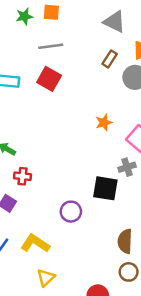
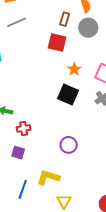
red square: (49, 79) -> (57, 43), moved
black square: (105, 188) -> (68, 94), moved, turned 30

